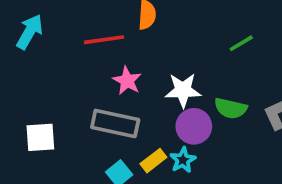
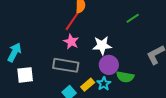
cyan arrow: (30, 32) -> (14, 52), moved
red line: (104, 40) -> (72, 21), moved, turned -45
green semicircle: (231, 108) -> (125, 77), moved

